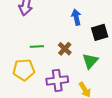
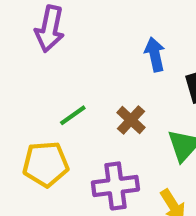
green line: (37, 46) -> (73, 115), turned -32

